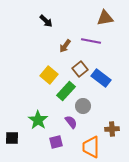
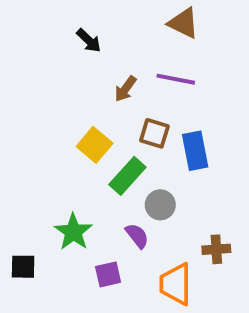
brown triangle: (105, 18) -> (183, 23), moved, turned 36
brown square: (80, 69) -> (154, 133), turned -35
blue rectangle: (101, 78) -> (195, 151), turned 42

